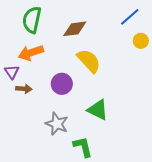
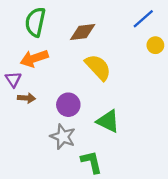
purple circle: (62, 84) -> (68, 105), moved

